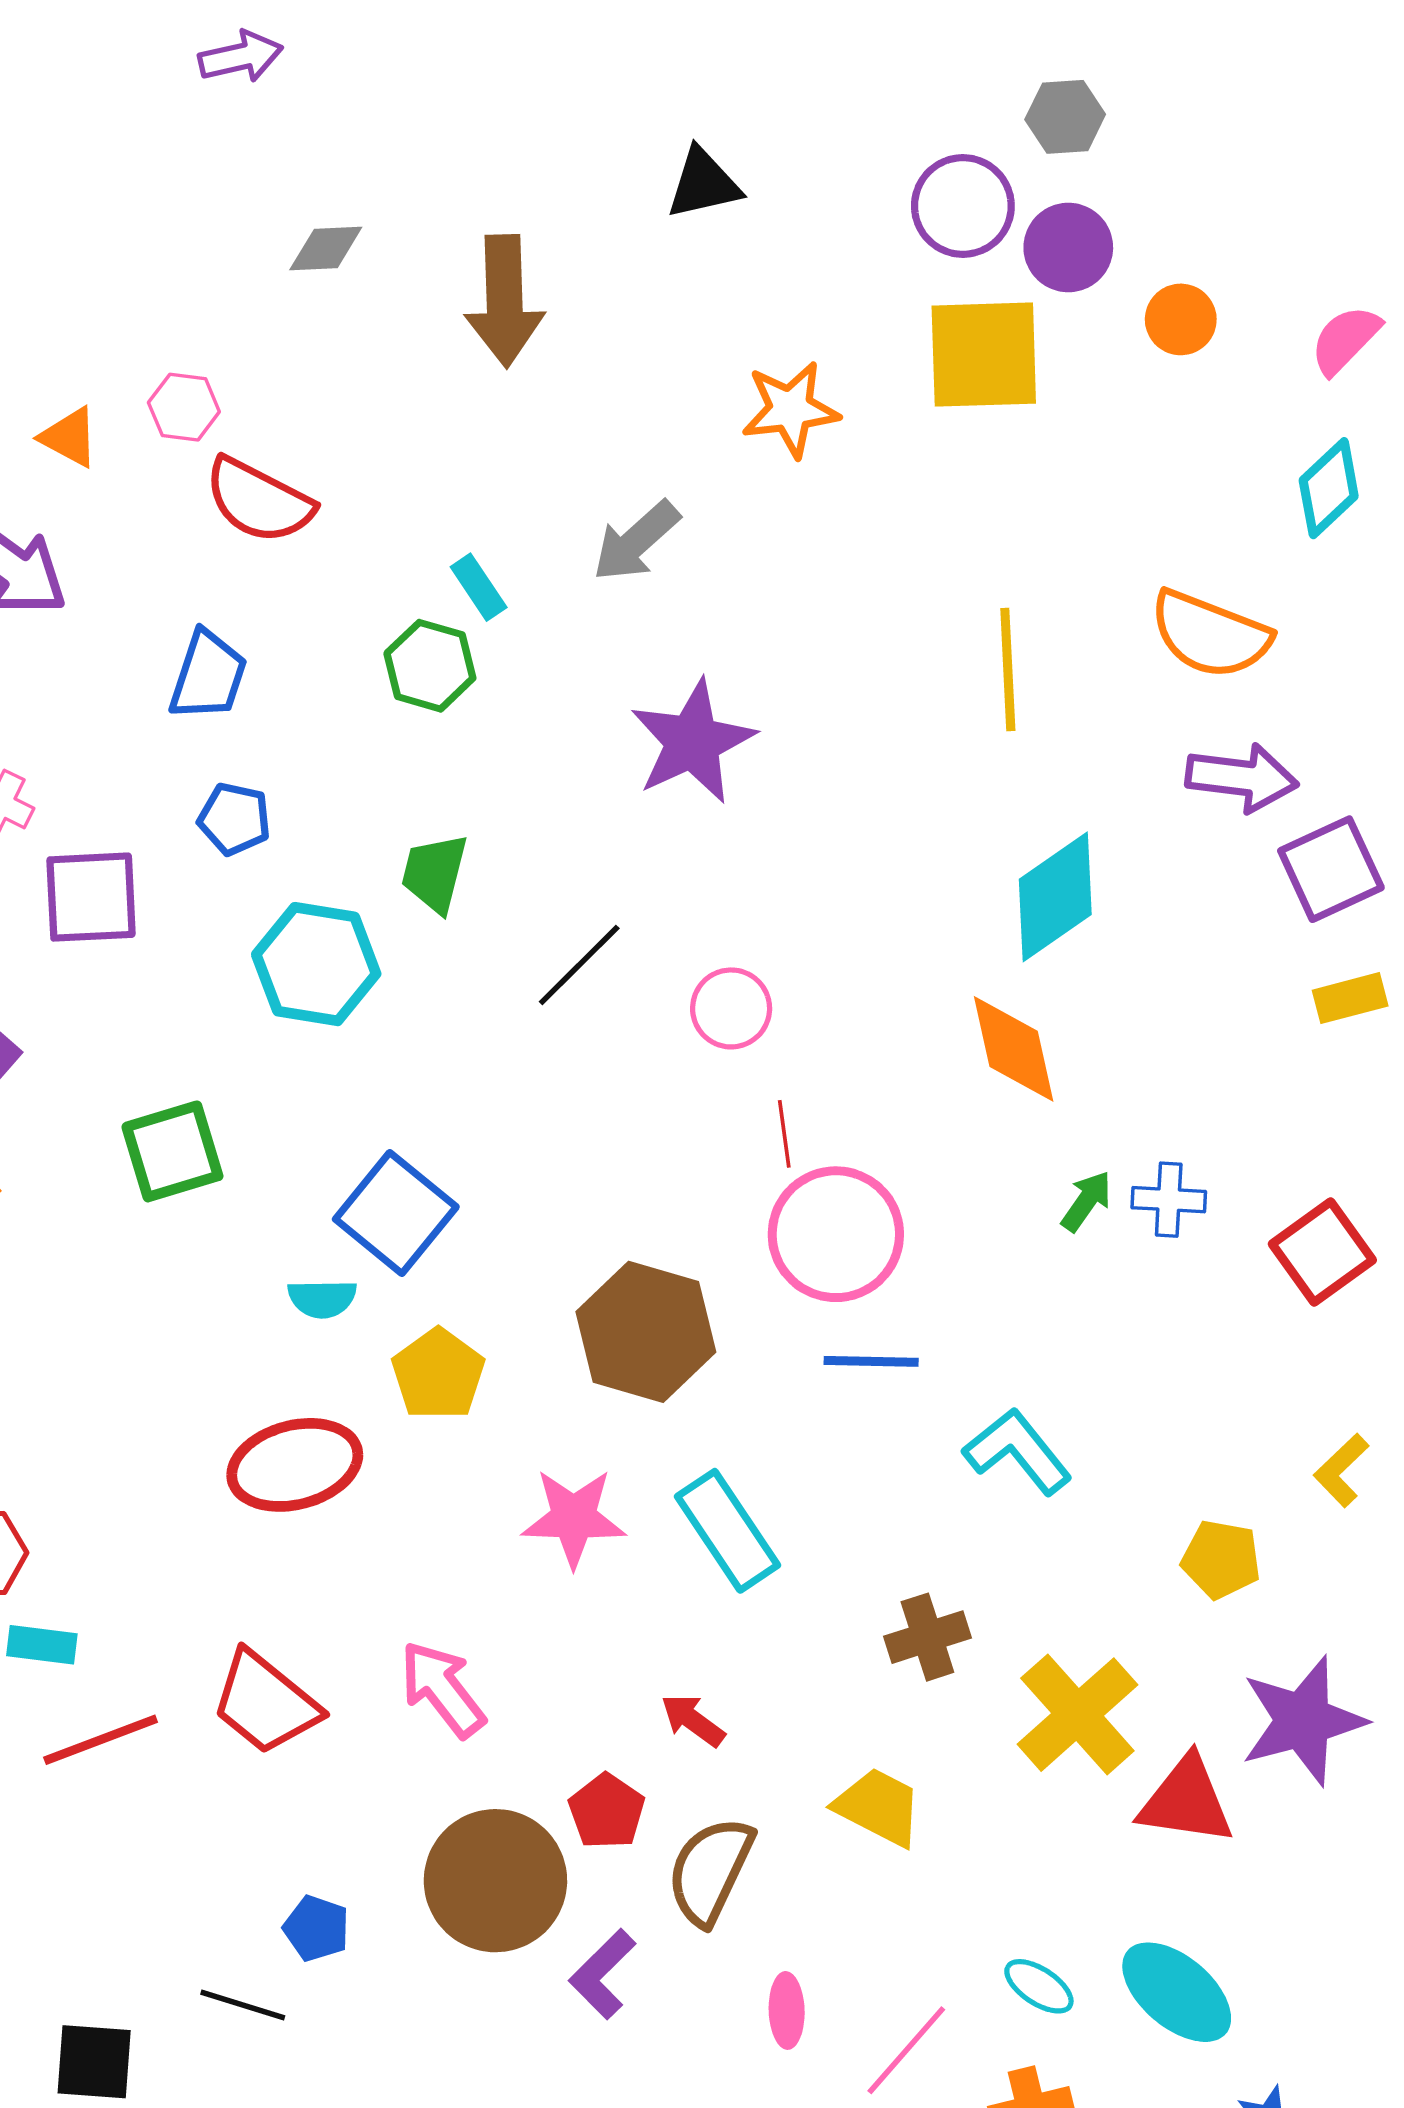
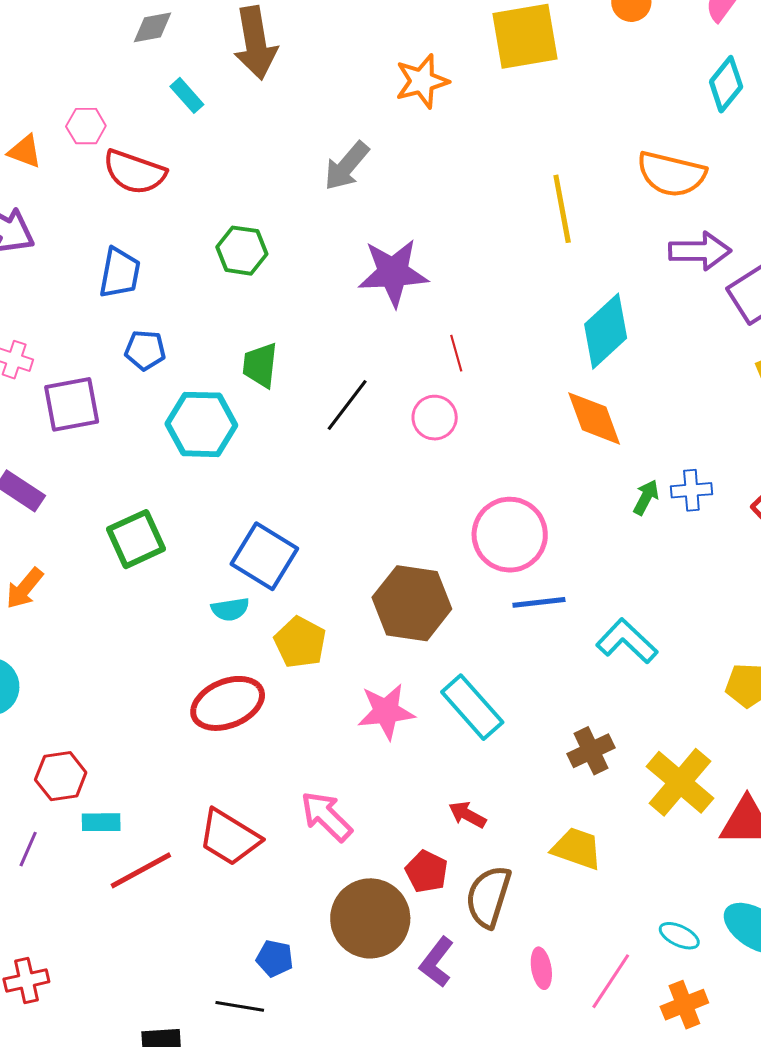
cyan rectangle: (479, 587) -> (187, 95), moved
purple star: (693, 742) -> (393, 273), turned 30
red line: (784, 1134) -> (456, 353), moved

